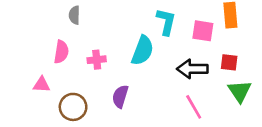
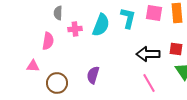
pink square: (203, 31) -> (154, 13), moved
cyan semicircle: (143, 51) -> (101, 25), moved
pink cross: (97, 60) -> (75, 29), moved

